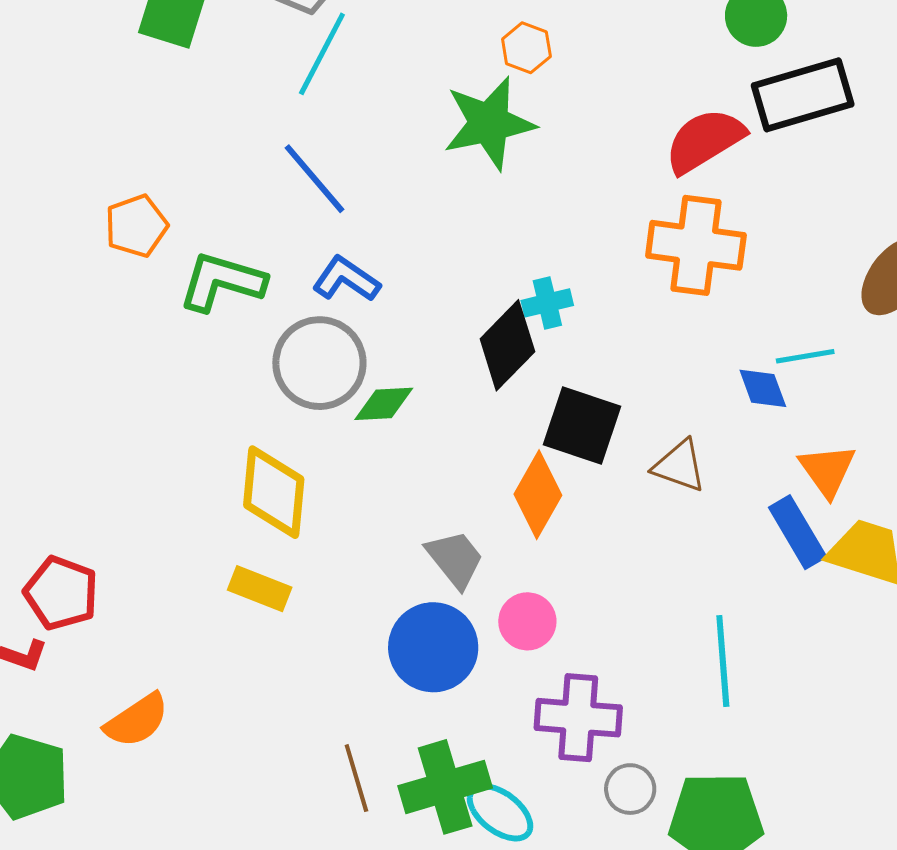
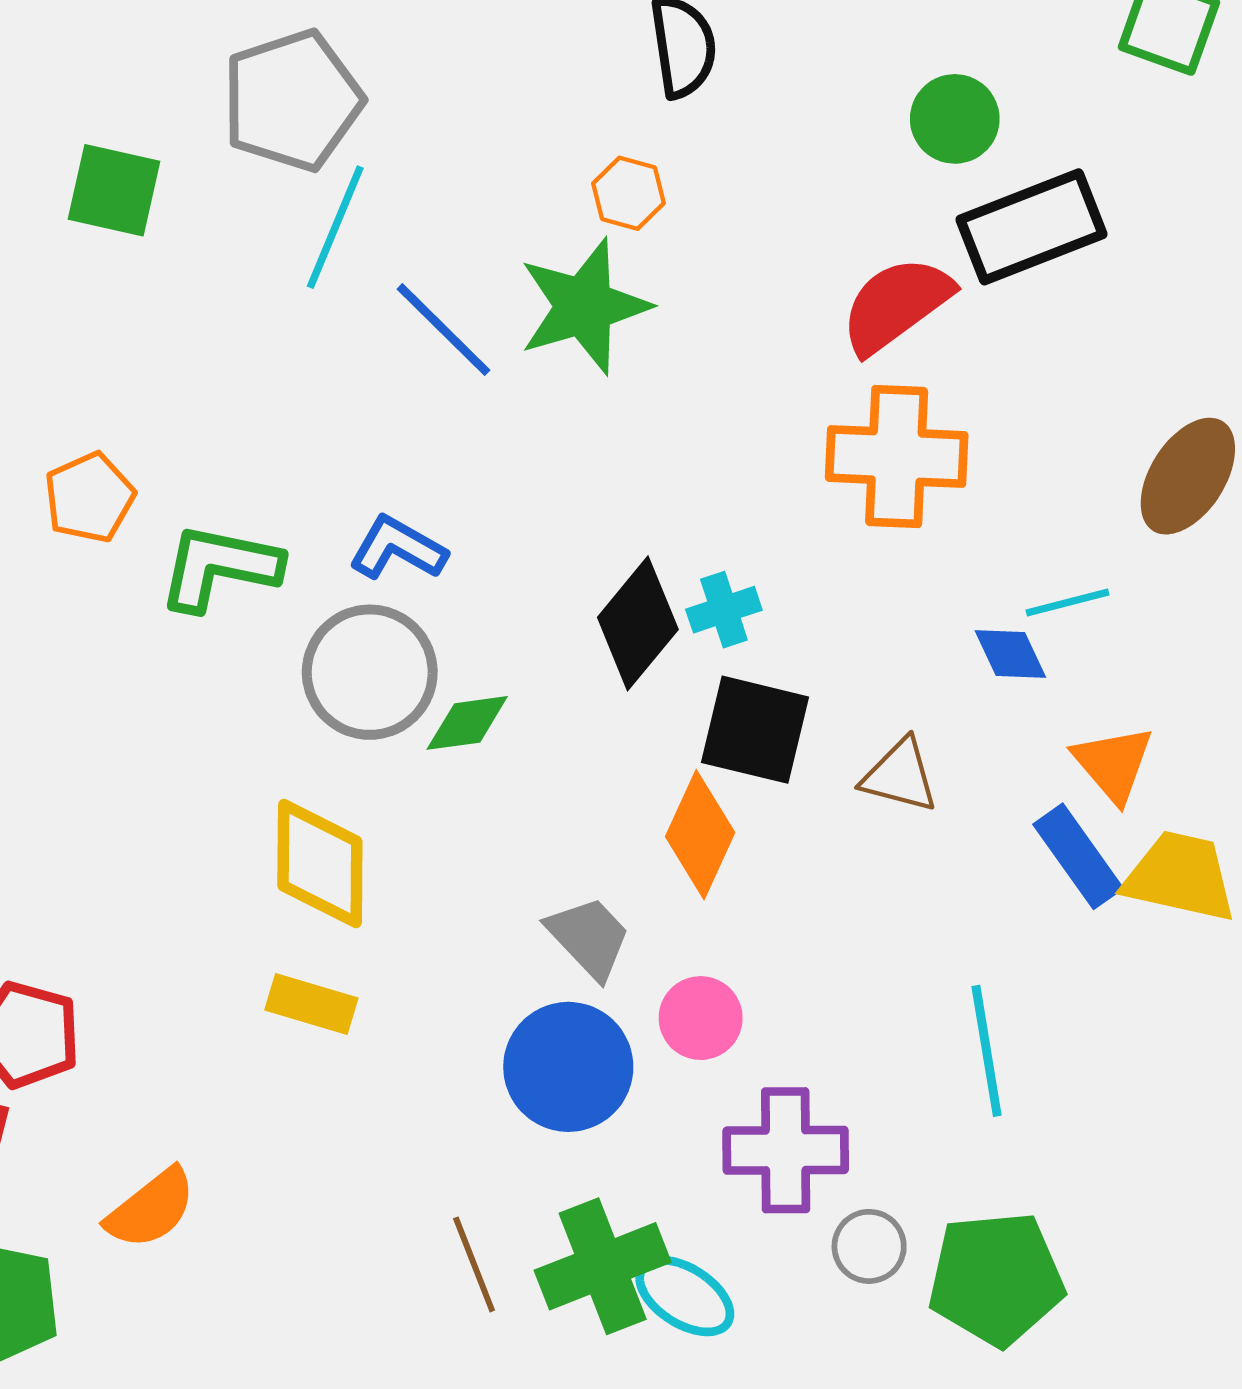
blue line: (315, 179) -> (443, 330), moved
cyan cross: (547, 303) -> (724, 610), moved

